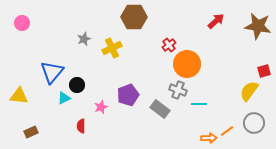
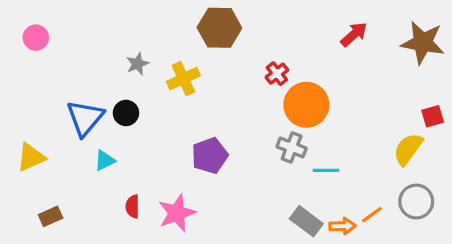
black circle: (77, 85) -> (126, 113), moved
yellow triangle: (19, 96) -> (31, 157), turned -30
pink star: (101, 107) -> (177, 213), moved, size x1.6
gray rectangle: (160, 109) -> (306, 221), moved

